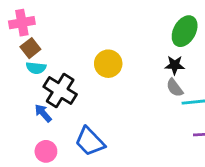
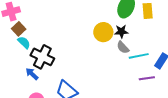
yellow circle: (108, 64) -> (103, 32), moved
cyan semicircle: (36, 68) -> (24, 43), turned -136

